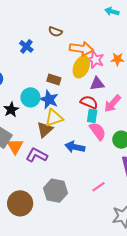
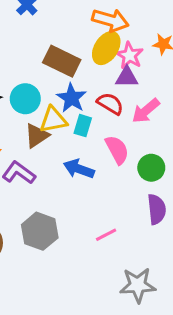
pink star: (95, 60) -> (129, 55), moved
brown rectangle: (54, 79) -> (62, 61), size x1.6
cyan circle: (30, 97) -> (25, 99), moved
blue star: (49, 99) -> (72, 98), moved
cyan rectangle: (92, 116) -> (83, 126), moved

